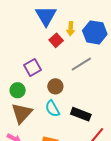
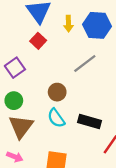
red square: (56, 40) -> (38, 41), moved
purple square: (32, 67) -> (15, 68), moved

